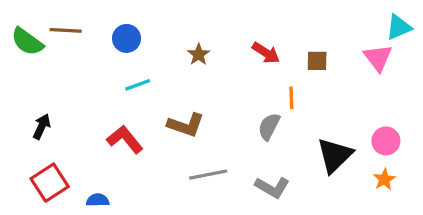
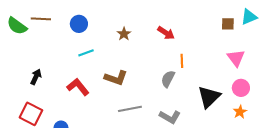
pink triangle: (378, 58) -> (236, 58), moved
brown square: (317, 61) -> (228, 24), moved
black arrow: (42, 127) -> (36, 77), moved
red square: (50, 183) -> (31, 114), turned -30

